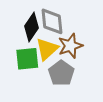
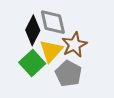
green square: (27, 59) -> (32, 63), turned -30

